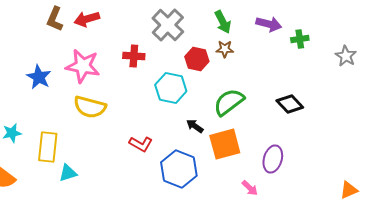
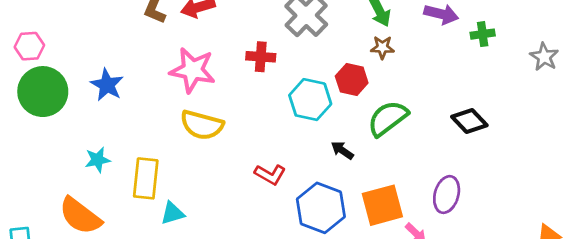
red hexagon: (197, 59) -> (352, 80), moved
blue star: (39, 77) -> (107, 85), moved
orange square: (225, 144) -> (382, 205), moved

